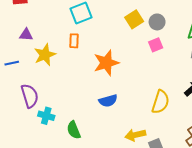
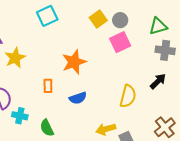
orange rectangle: (74, 41) -> (48, 86), moved
pink square: (156, 45) -> (120, 42), size x1.5

